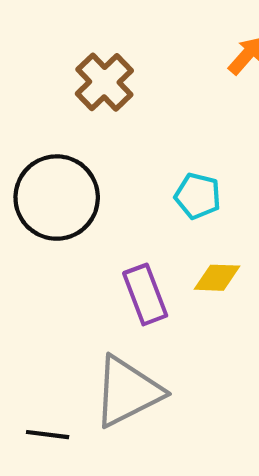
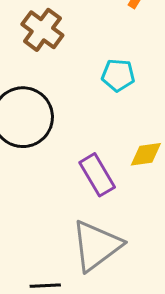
cyan pentagon: (198, 196) -> (118, 75), moved

